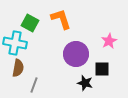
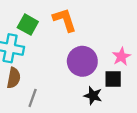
pink star: (109, 41) -> (121, 57), moved

